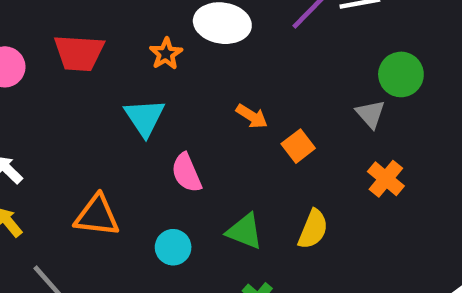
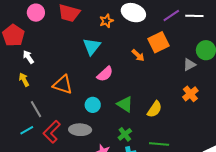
gray triangle: (370, 114) -> (189, 65), turned 32
orange square: (298, 146) -> (158, 42), moved, size x1.5
pink semicircle: (186, 173) -> (105, 74), turned -120

